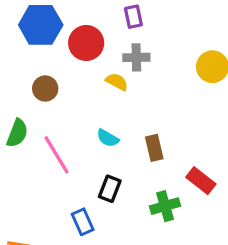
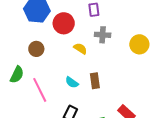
gray cross: (136, 57) -> (103, 35), moved
brown rectangle: (154, 148) -> (95, 81), moved

